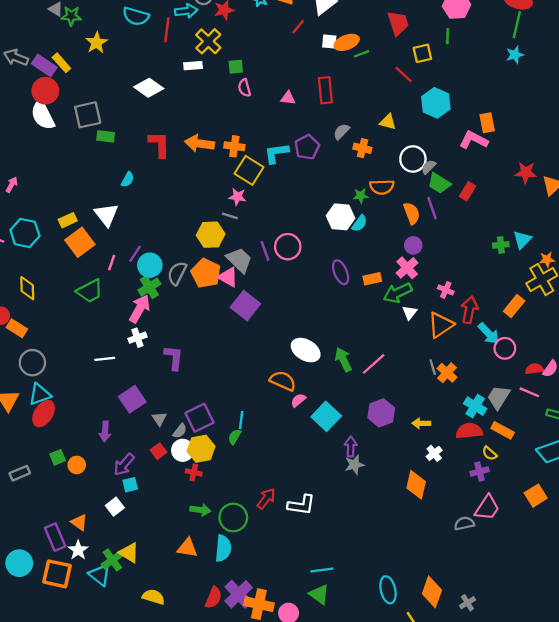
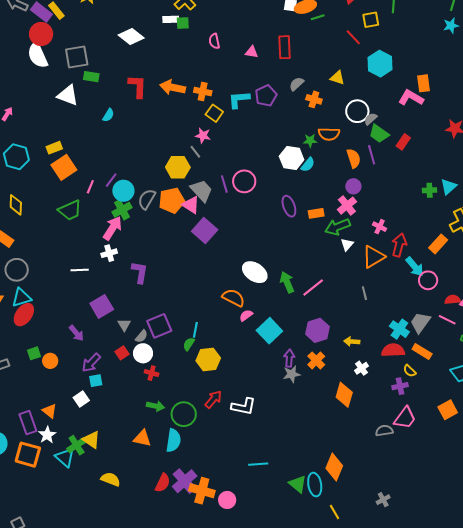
green square: (236, 67) -> (183, 23), moved
yellow square: (249, 170) -> (214, 113), size x0.7
white triangle: (106, 215) -> (68, 95), moved, turned -35
gray line: (230, 216) -> (195, 152), turned 32
orange pentagon: (206, 273) -> (172, 200), turned 30
orange cross: (447, 373) -> (316, 360), moved
purple arrow: (105, 431) -> (76, 333), turned -48
yellow hexagon: (201, 449) -> (208, 359), moved
orange diamond: (432, 592) -> (334, 467), moved
green triangle: (319, 594) -> (298, 484), moved

